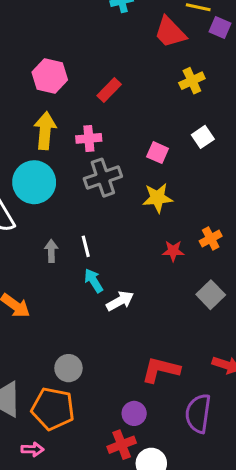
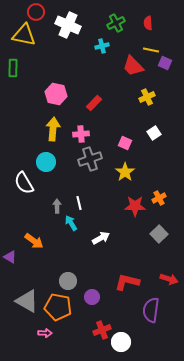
cyan circle: (34, 182) -> (46, 162), size x0.7
yellow star: (158, 198) -> (125, 172), turned -30
red star: (173, 251) -> (135, 206), size x1.5
cyan arrow: (93, 281) -> (71, 223), moved
purple circle: (134, 413) -> (92, 297), moved

